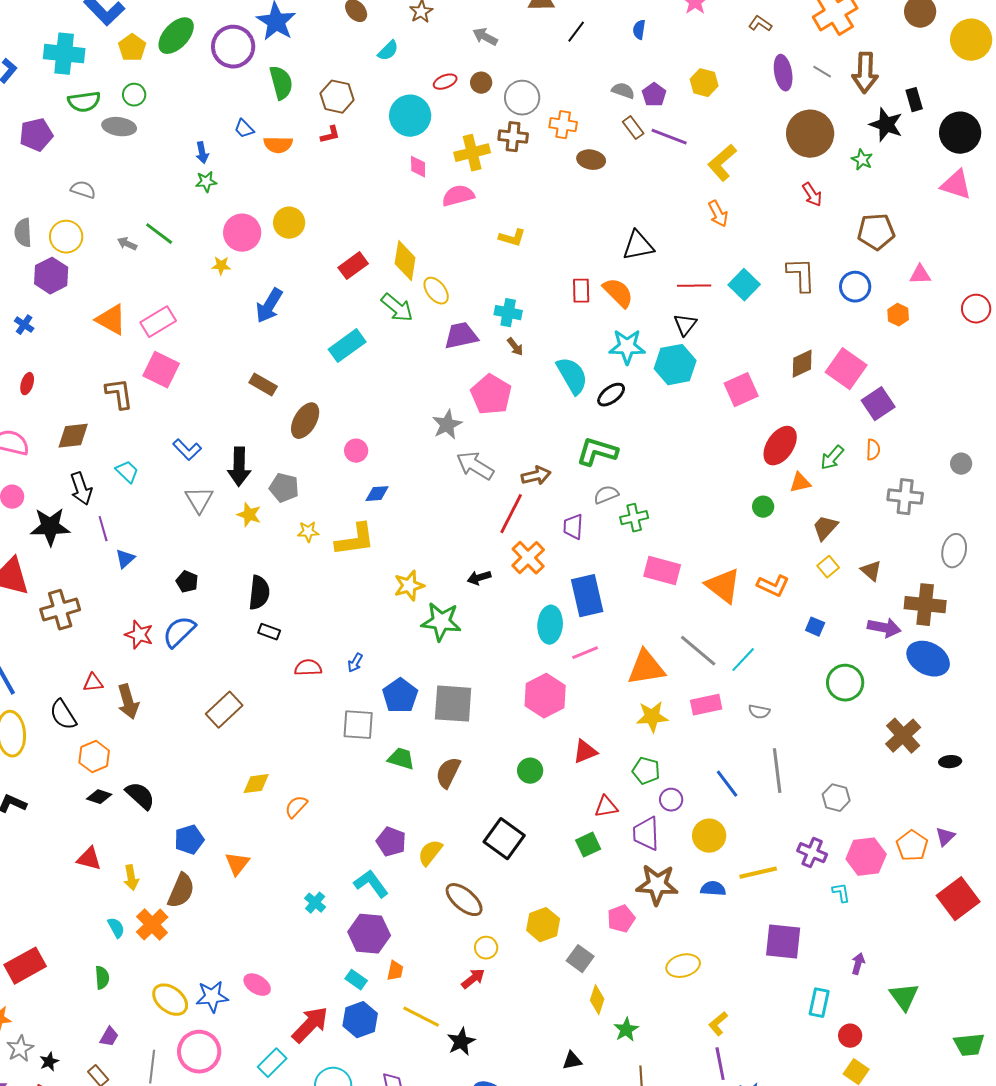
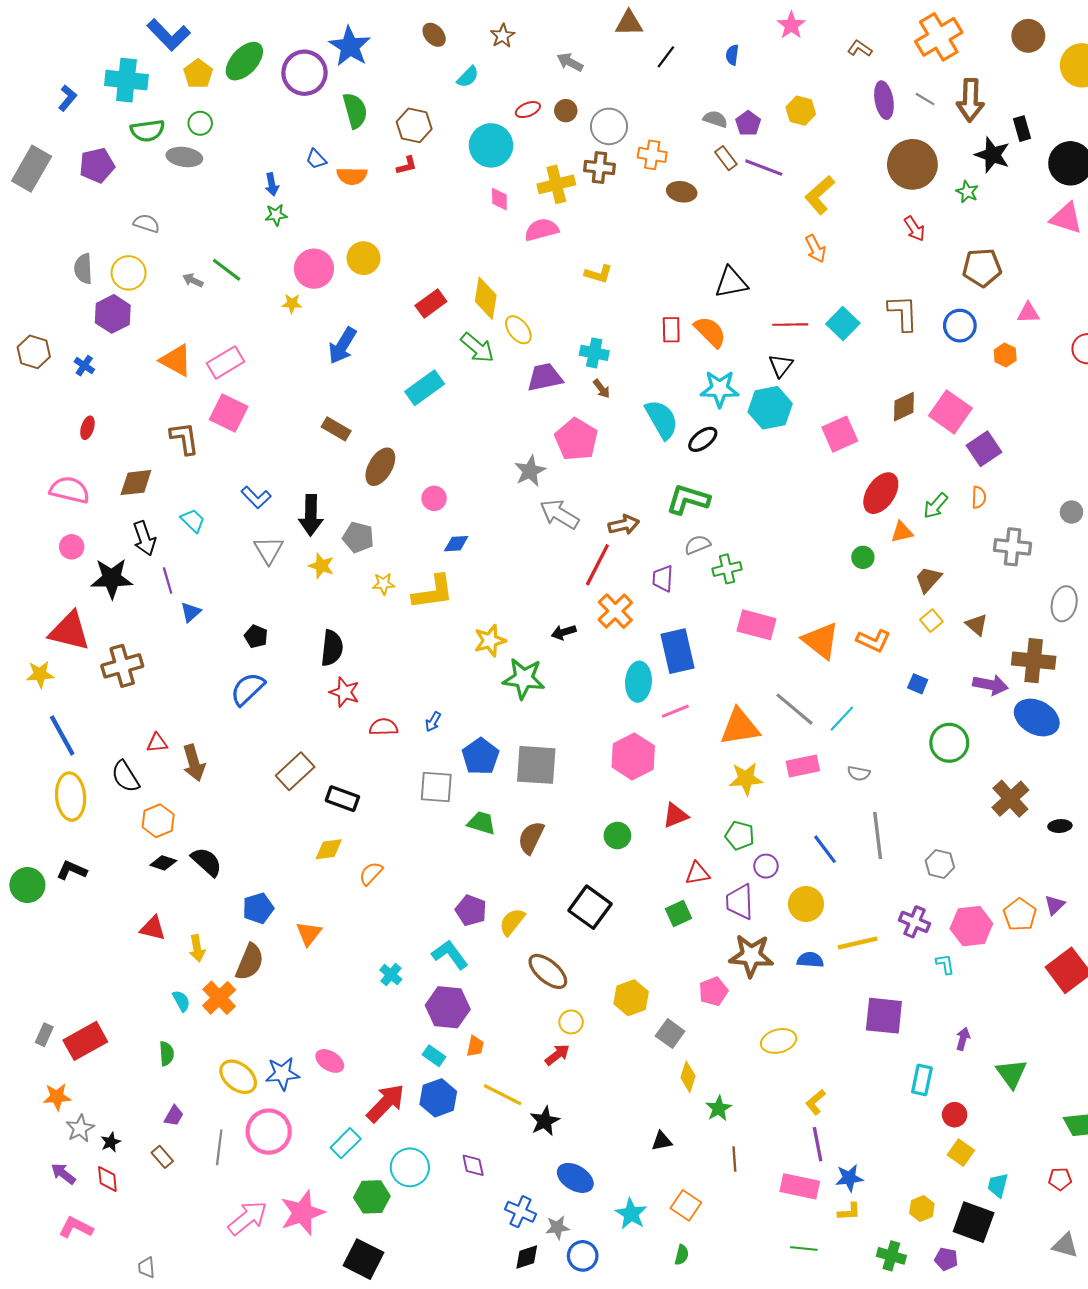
black rectangle: (269, 632) -> (342, 799), moved, size x1.4
red star: (139, 635) -> (345, 692), moved

